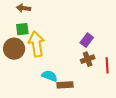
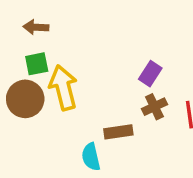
cyan semicircle: (49, 76) -> (91, 157), moved, turned -119
brown rectangle: (65, 85) -> (118, 132), moved

